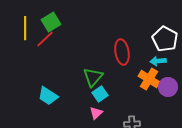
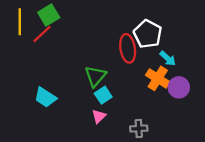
white pentagon: (165, 39) -> (148, 34), moved
cyan arrow: (158, 61) -> (168, 58), turned -133

